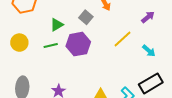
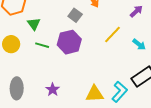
green triangle: (57, 25) -> (34, 24), moved, turned -32
green line: (51, 46) -> (42, 45), turned 32

